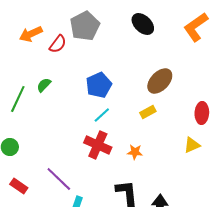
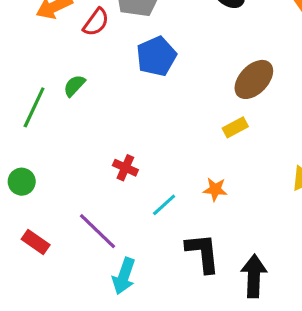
blue pentagon: (99, 85) -> (156, 56), moved
cyan line: (102, 115) -> (164, 205), moved
red cross: (98, 145) -> (125, 168), moved, size x0.6

